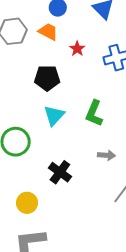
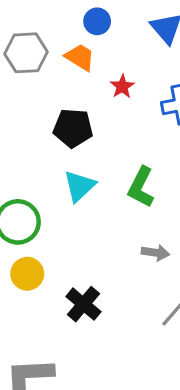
black cross: (60, 172) -> (83, 304), moved
yellow circle: (27, 203) -> (27, 274), moved

